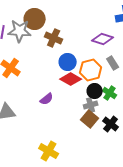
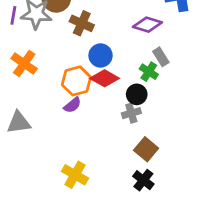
orange hexagon: (91, 70) -> (76, 81), moved
green cross: (110, 93) -> (149, 72), moved
brown square: (90, 119) -> (146, 149), moved
black cross: (111, 124) -> (143, 180), moved

